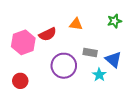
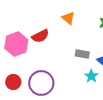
orange triangle: (76, 24) -> (68, 18), moved, turned 32
purple circle: (64, 66) -> (41, 83), moved

